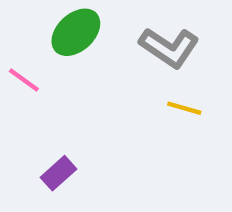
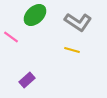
yellow line: (184, 108) -> (72, 50), moved

